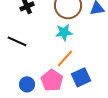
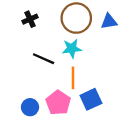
black line: (17, 41) -> (44, 59), moved
orange line: (65, 58) -> (73, 78), turned -42

